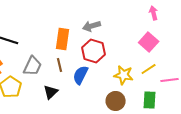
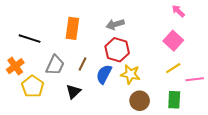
pink arrow: (154, 13) -> (178, 11), turned -32
orange rectangle: (63, 39) -> (72, 28), moved
brown line: (60, 65) -> (83, 64), turned 40
yellow star: (124, 75) -> (130, 74), moved

